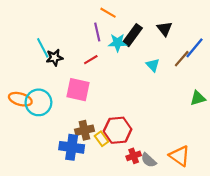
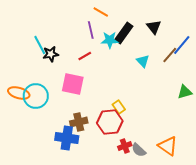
yellow rectangle: (102, 139) -> (119, 107), moved

